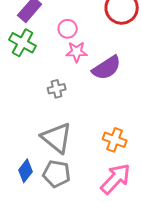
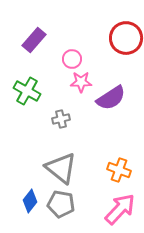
green cross: (23, 43) -> (27, 91), moved

